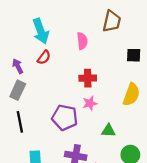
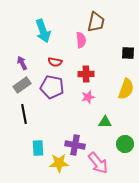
brown trapezoid: (112, 21) -> (96, 22), moved
red semicircle: (44, 57) -> (55, 62), moved, turned 64
gray rectangle: (18, 90) -> (22, 85), turned 30
purple pentagon: (65, 118) -> (52, 87), moved

